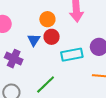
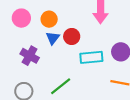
orange circle: (47, 19) -> (49, 19), moved

